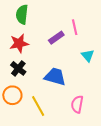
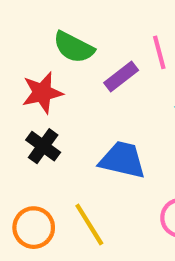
green semicircle: (22, 15) -> (74, 47), moved, turned -66
orange circle: (12, 95) -> (34, 228), moved

